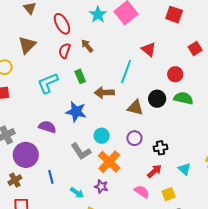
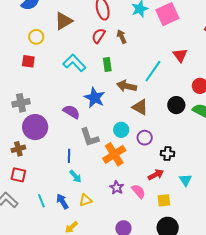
cyan L-shape: (48, 83) -> (74, 63), turned 55
brown triangle: (135, 108) -> (140, 107), moved
purple semicircle: (47, 127) -> (71, 112), moved
cyan circle: (102, 136) -> (121, 130), moved
blue line: (51, 177) -> (69, 156), moved
purple star: (101, 186) -> (117, 188), moved

